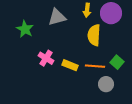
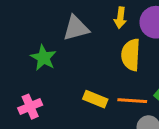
green star: (25, 29) -> (43, 58), moved
pink cross: (46, 58) -> (30, 107), moved, turned 35

